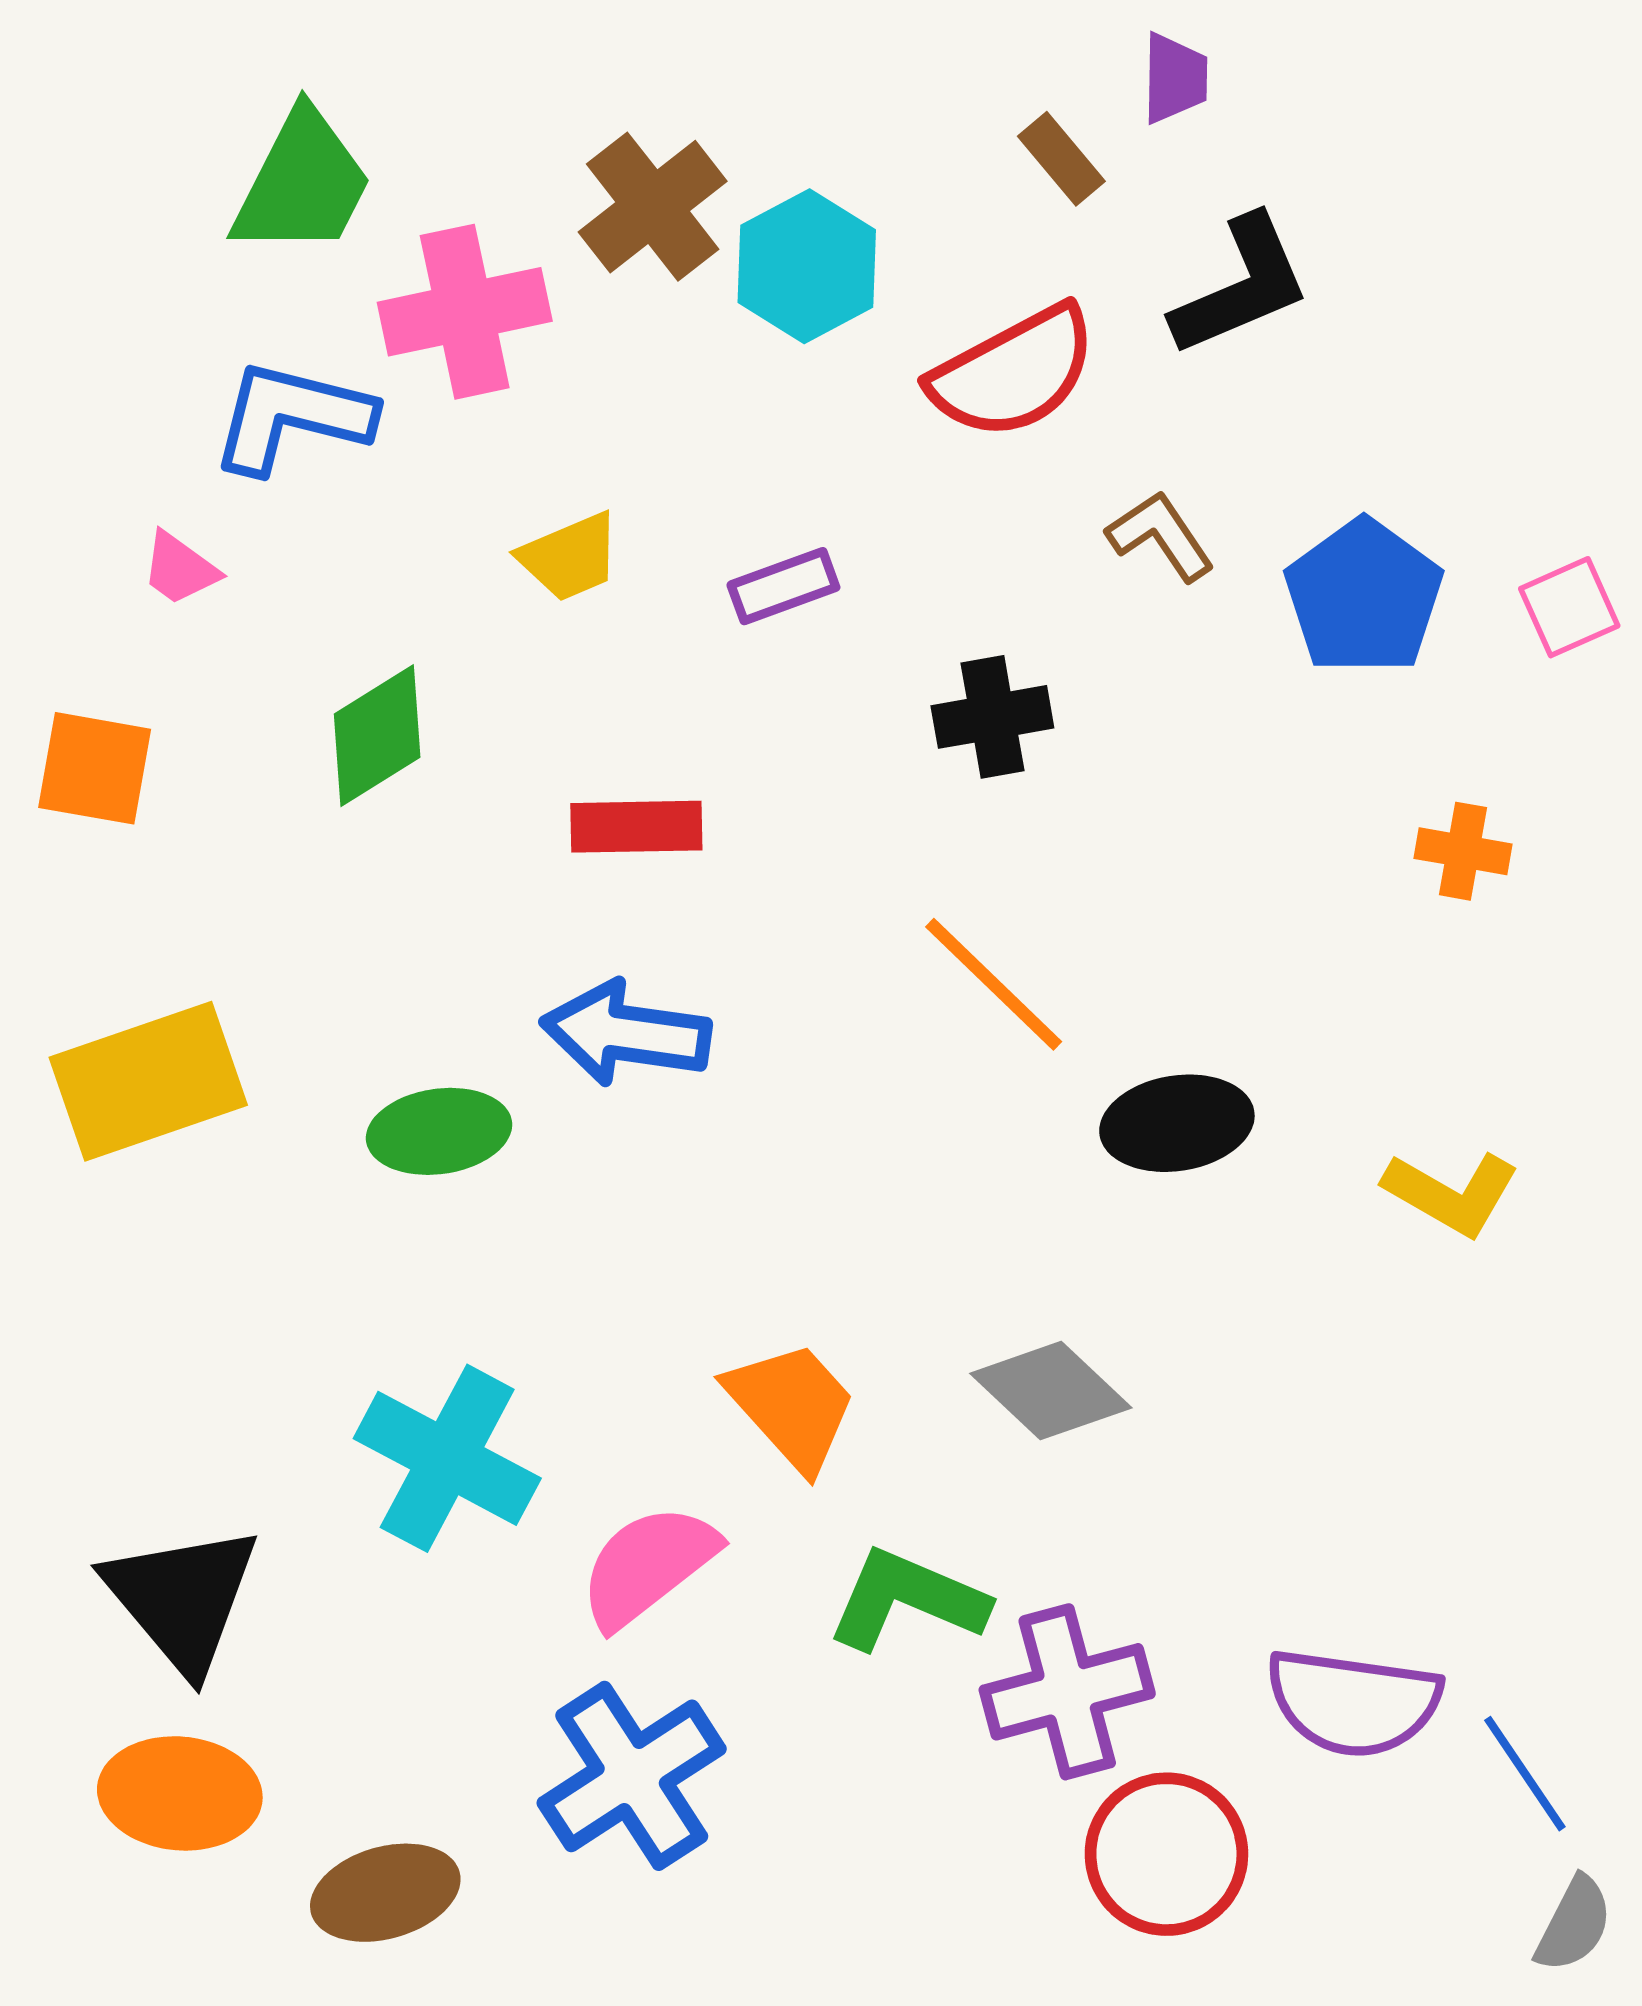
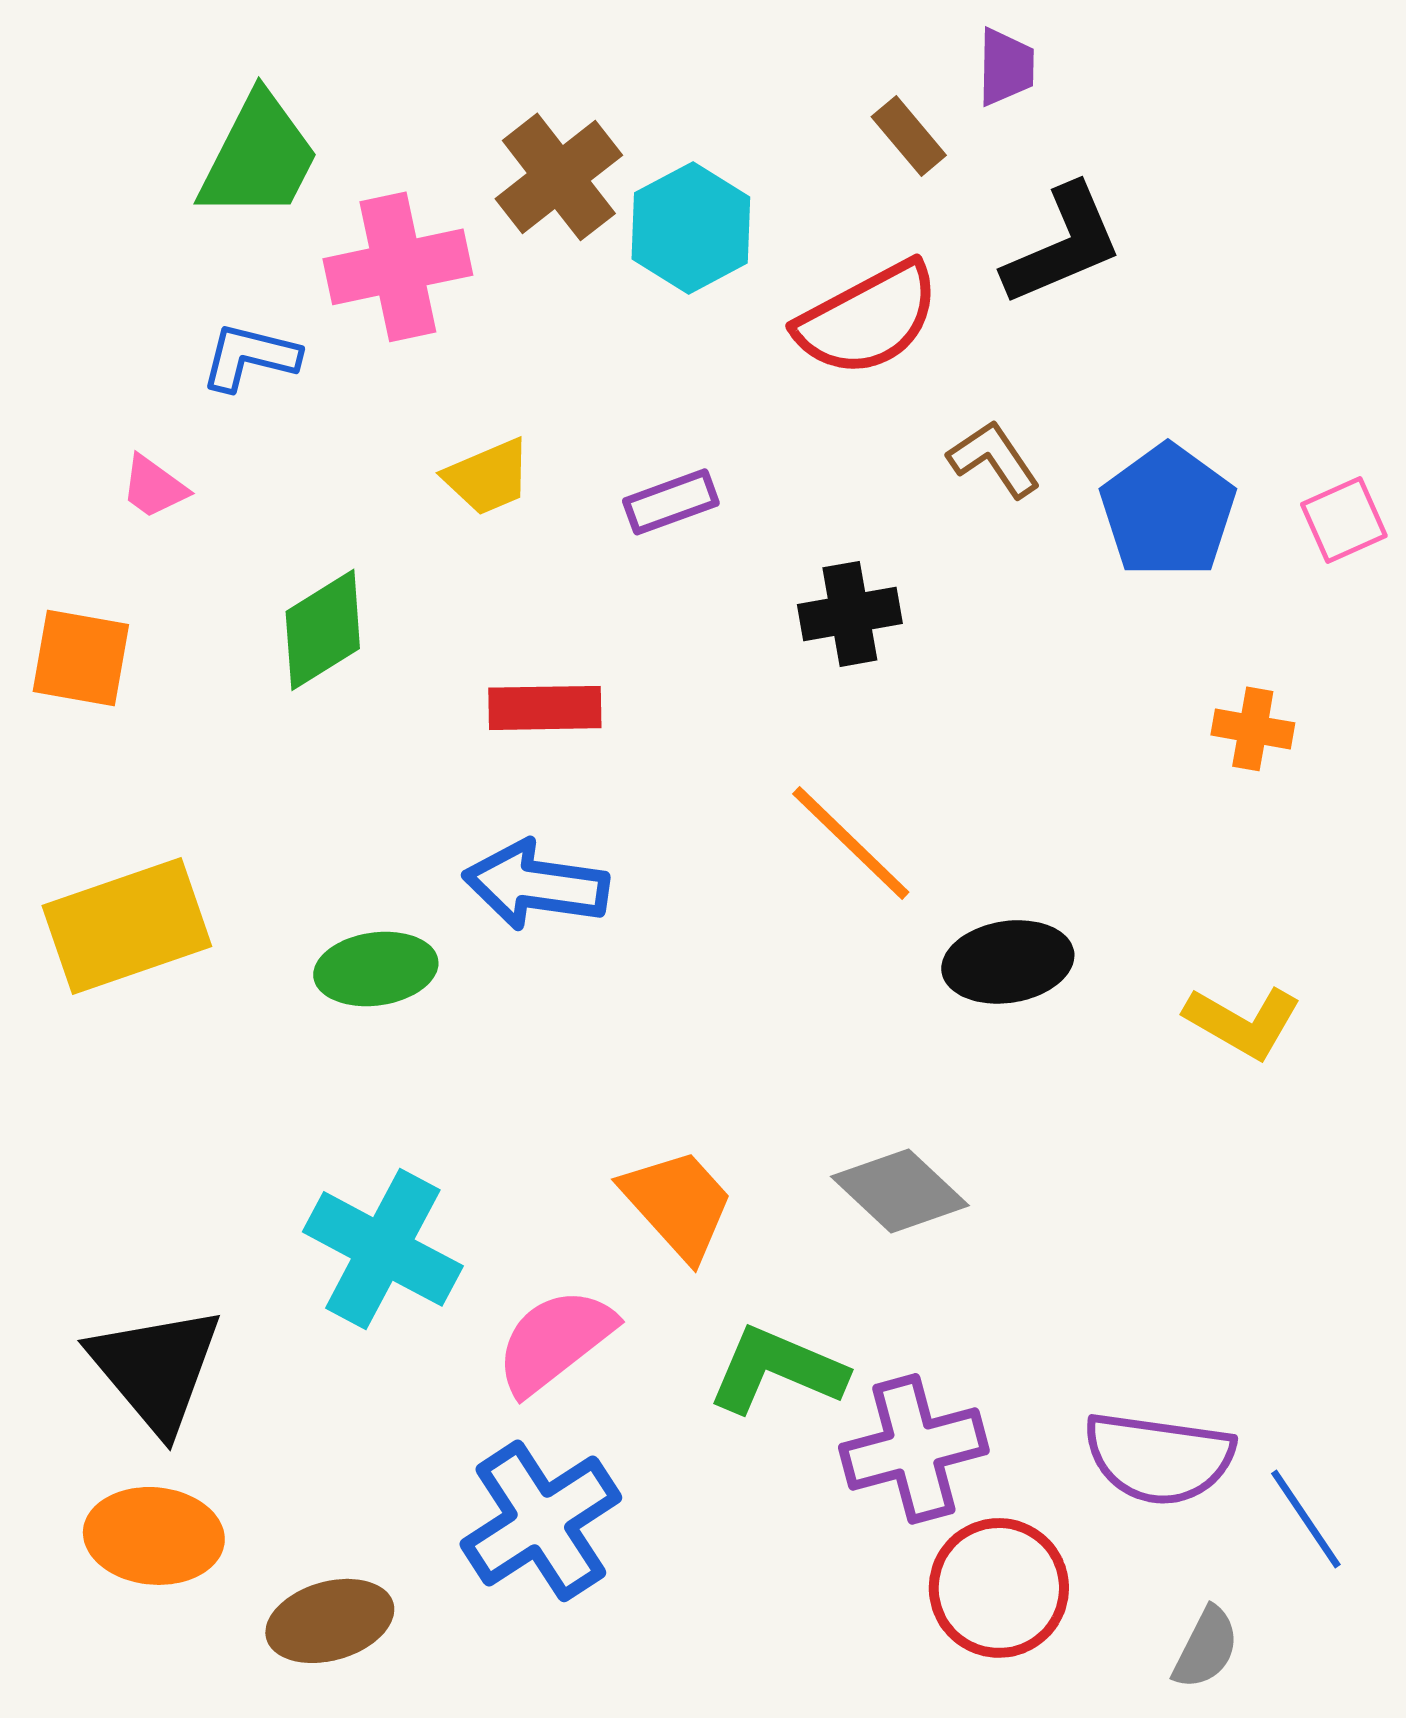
blue L-shape: (292, 417) -> (250, 357), size x0.7
gray semicircle: (1574, 1924) -> (1206, 1648), moved

